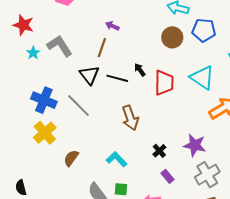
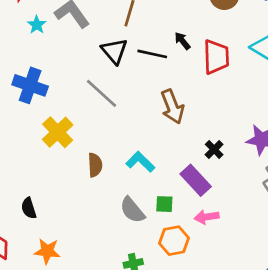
blue cross: (44, 100) -> (30, 85), moved
brown semicircle: (71, 158) -> (95, 165), turned 144
cyan L-shape: (117, 159) -> (140, 162), moved
purple rectangle: (167, 176) -> (196, 180), moved, size x1.6

